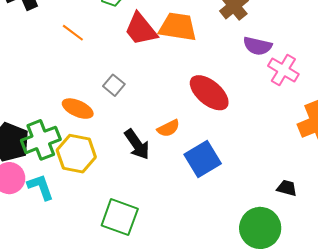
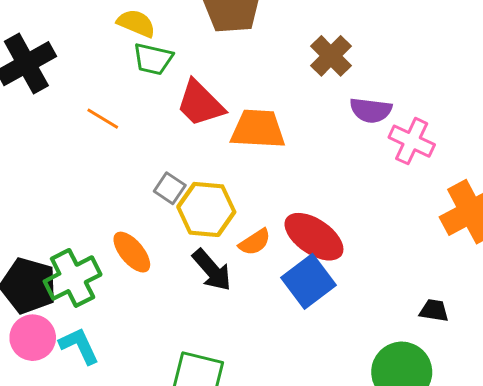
orange trapezoid: (178, 27) -> (258, 129), moved
red ellipse: (209, 93) -> (314, 237), moved
orange ellipse: (78, 109) -> (132, 252), moved, turned 32
yellow hexagon: (76, 154) -> (206, 209), moved

